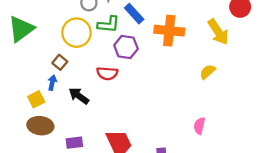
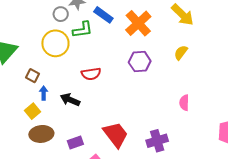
orange cross: (169, 31) -> (138, 23), turned -36
purple hexagon: (126, 47) -> (140, 62), moved
brown square: (60, 62) -> (33, 76), moved

